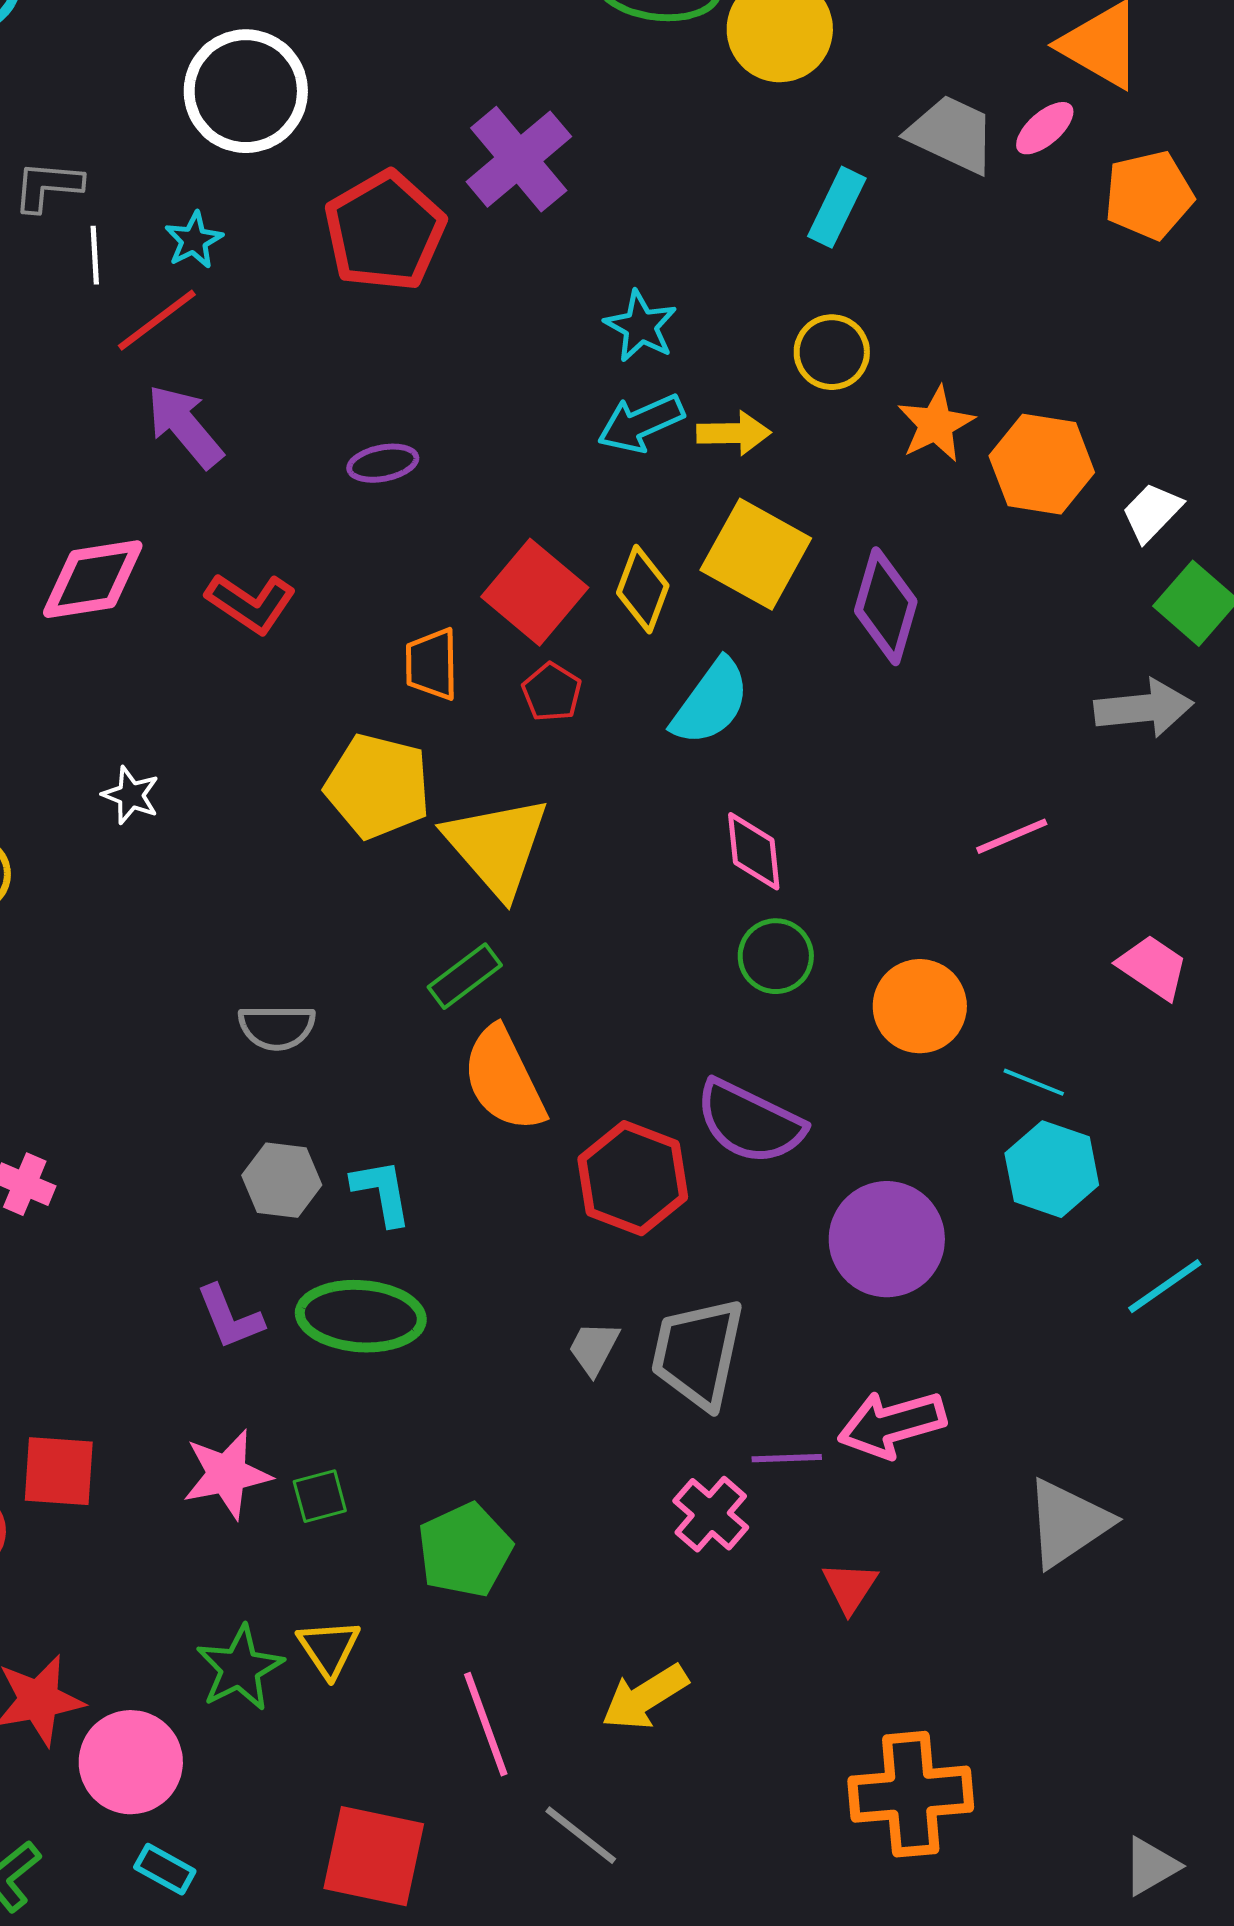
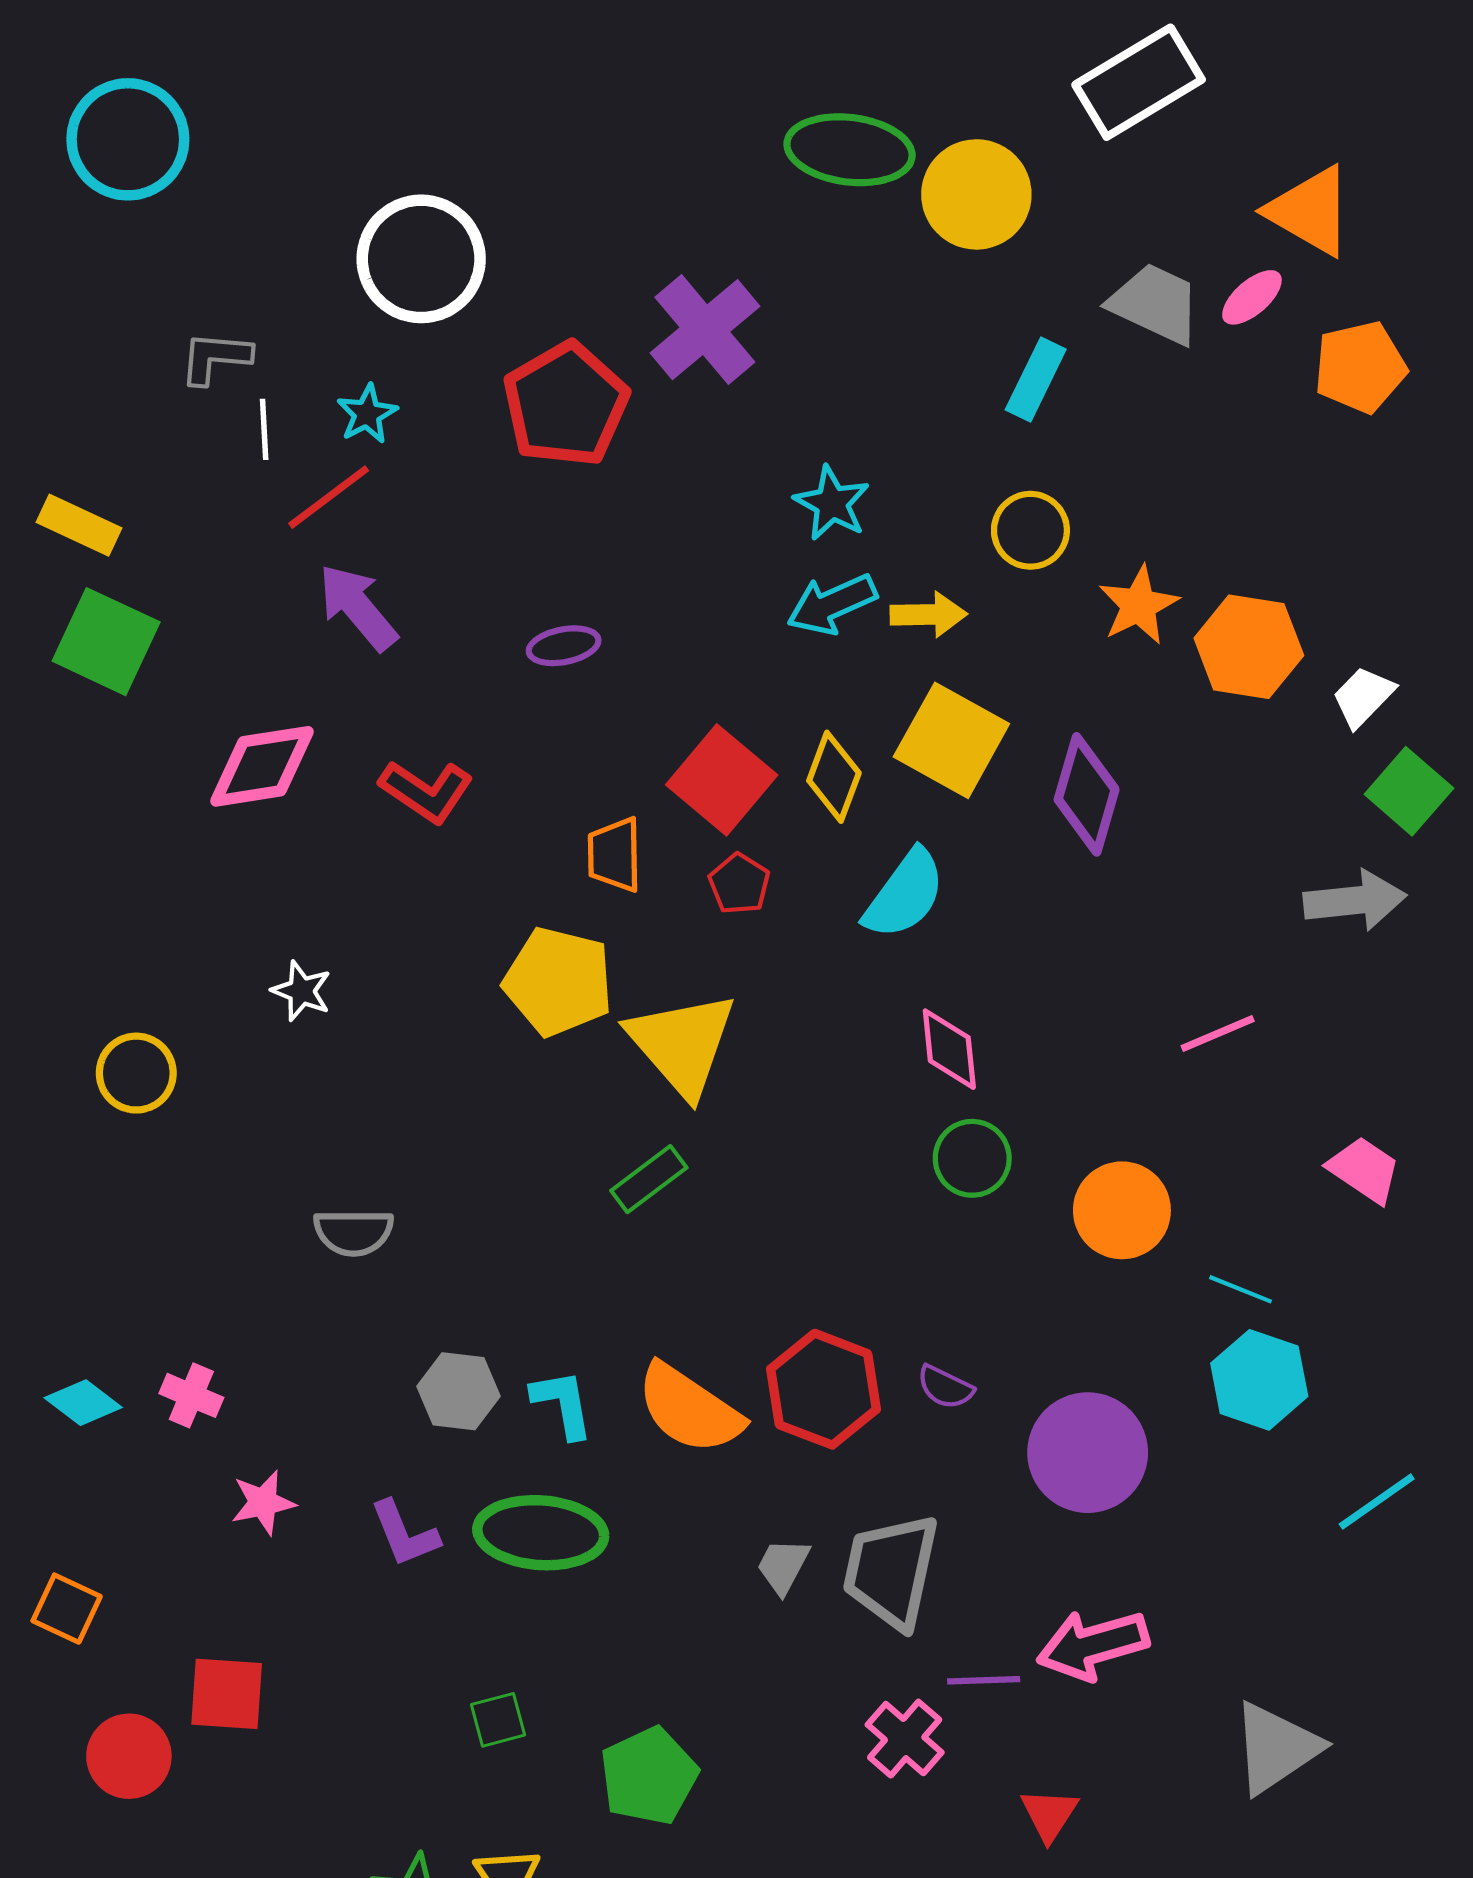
gray semicircle: (277, 1027) -> (354, 1232), moved
orange semicircle: (504, 1079) -> (689, 1409), moved, turned -30
purple semicircle: (750, 1122) -> (945, 1387), moved, size x0.5
pink star: (227, 1474) -> (263, 1503), moved, size x0.7

